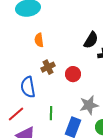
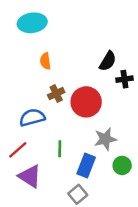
red circle: (73, 74) -> (86, 102), size x1.6
blue semicircle: (28, 87) -> (32, 118), turned 85

